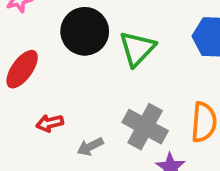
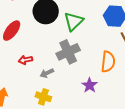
gray cross: (145, 127) -> (68, 52), moved, turned 35

